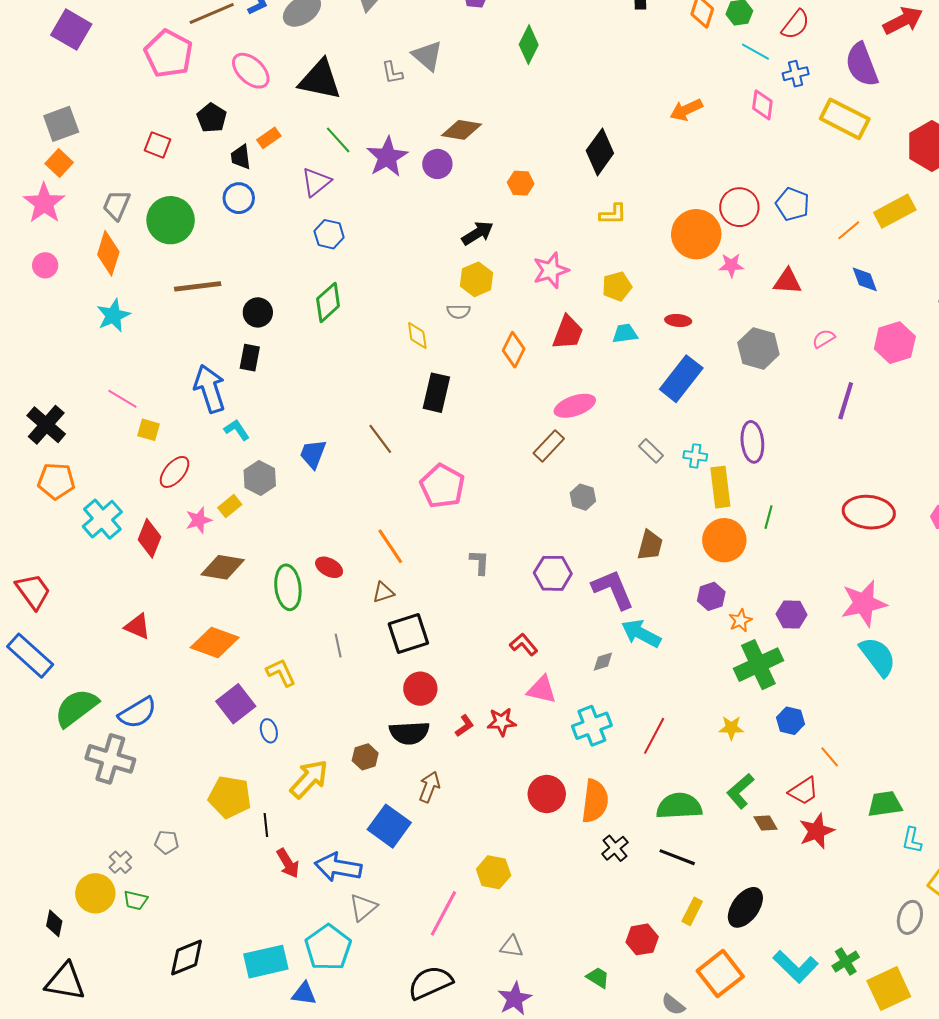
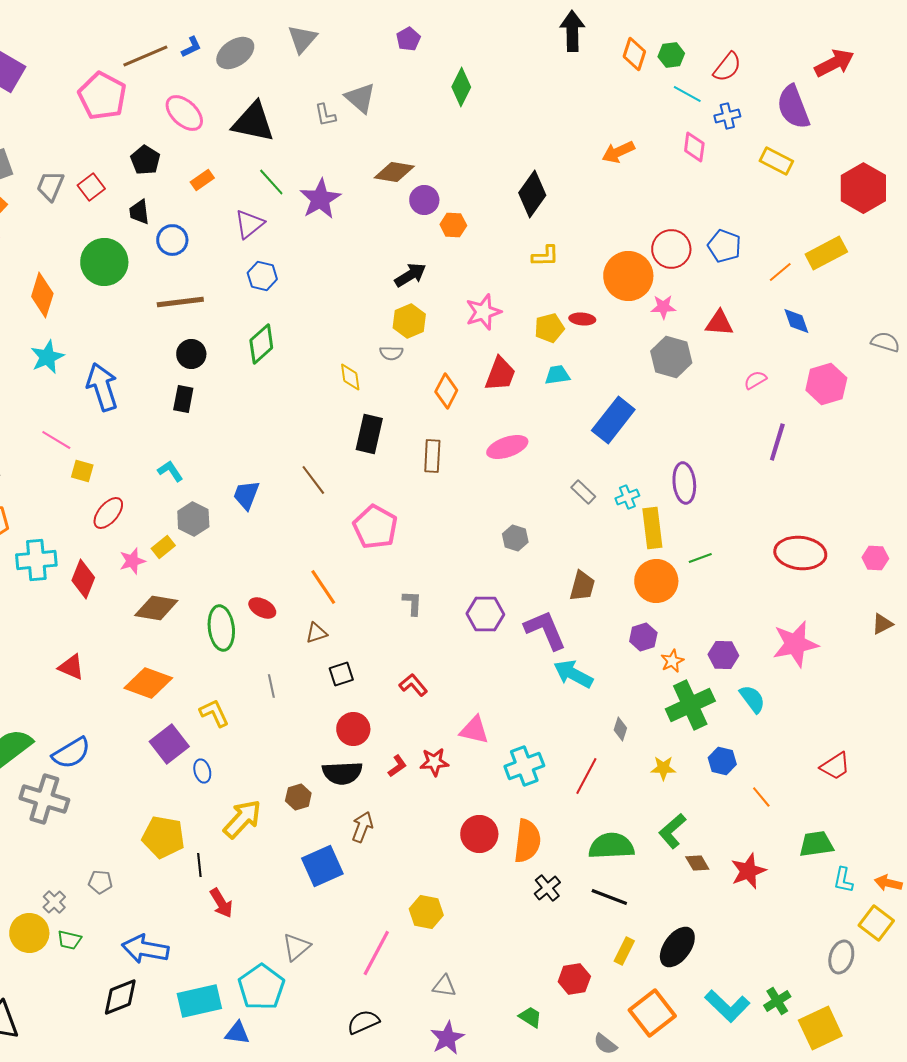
yellow rectangle: (845, 119) -> (776, 161), size x0.7
red square: (158, 145) -> (91, 187), turned 32
black trapezoid: (241, 157) -> (139, 212), moved
purple circle: (437, 164) -> (424, 200), moved
gray trapezoid: (116, 205) -> (50, 186), moved
brown line: (198, 286) -> (180, 302), moved
red ellipse: (678, 320) -> (582, 319), moved
gray hexagon: (758, 349) -> (671, 357), moved
blue arrow: (210, 389) -> (102, 387), moved
brown rectangle: (549, 446) -> (432, 456), moved, turned -40
cyan cross: (695, 456) -> (627, 497), turned -30
green line: (768, 517) -> (700, 558), turned 55
cyan cross: (102, 519) -> (36, 560), turned 36
black square: (408, 633) -> (341, 674), size x0.6
red L-shape: (524, 645) -> (413, 685), moved
cyan semicircle: (878, 657) -> (752, 699), moved, size x0.7
gray diamond: (603, 662) -> (620, 729), moved, turned -55
red trapezoid: (804, 791) -> (835, 766), moved
blue square: (389, 826) -> (322, 866), turned 30
blue arrow: (338, 867) -> (145, 949), moved
black semicircle: (430, 983) -> (363, 1022), size x0.7

